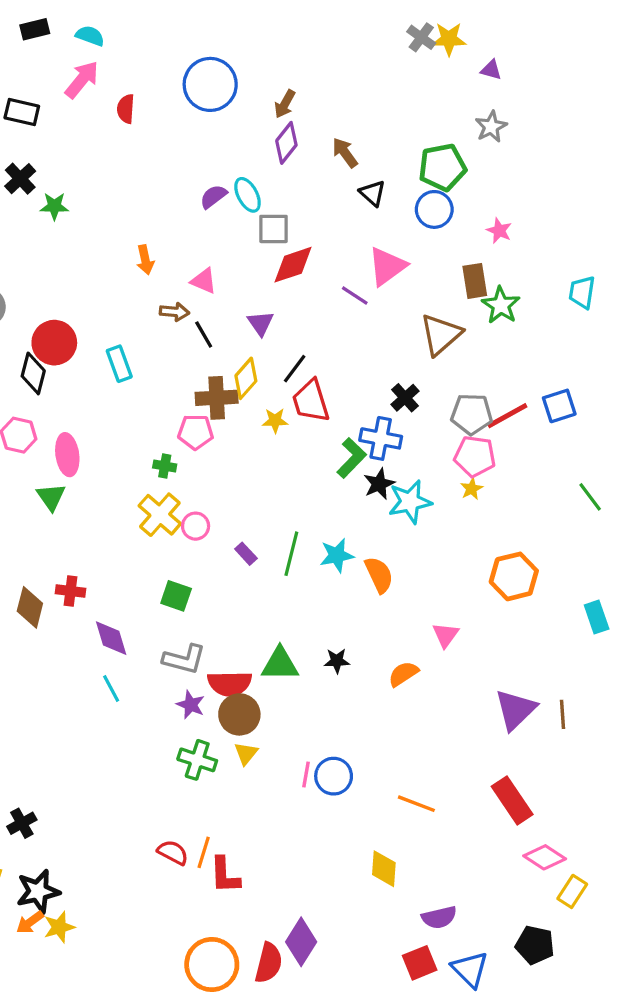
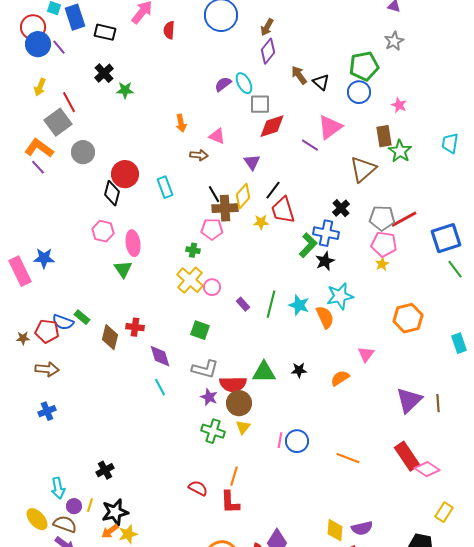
brown arrow: (345, 153) -> (299, 75), moved
black line: (204, 334) -> (214, 194), moved
blue square: (559, 406) -> (446, 238), moved, size x1.4
cyan star: (410, 502) -> (340, 296), moved
cyan star: (337, 555) -> (299, 305), turned 30
orange line: (204, 852) -> (234, 476), moved
pink diamond: (545, 857) -> (427, 469), moved
yellow diamond: (384, 869) -> (335, 530), moved

